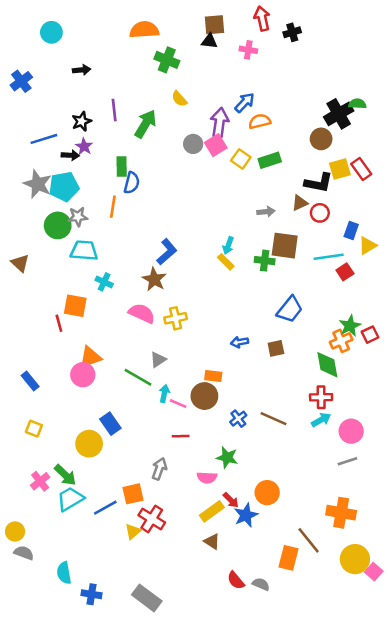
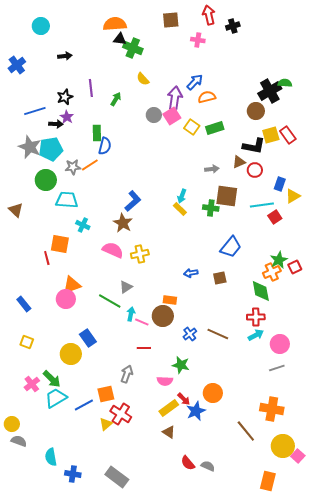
black triangle: (209, 41) -> (120, 39), moved
green arrow: (145, 124) -> (116, 99), size x0.6
orange line: (113, 207) -> (90, 165), turned 48
gray star: (78, 217) -> (73, 167), moved
orange rectangle: (288, 558) -> (268, 481), moved

